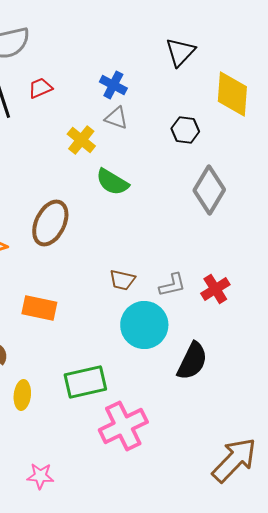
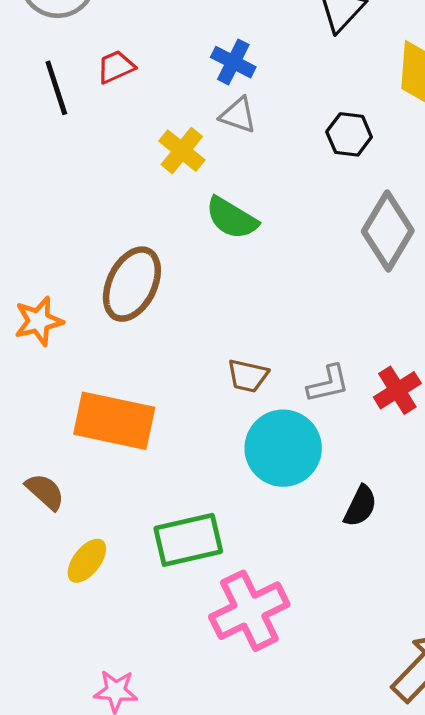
orange rectangle: (39, 308) -> (114, 421), size x1.4
black semicircle: (192, 361) -> (360, 506), size x0.7
yellow ellipse: (22, 395) -> (87, 561), turned 32

